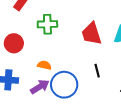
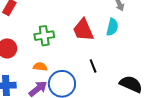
green cross: (47, 24) -> (44, 36), moved

